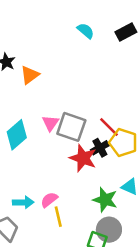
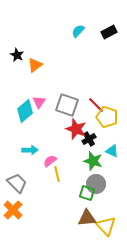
cyan semicircle: (86, 31) -> (78, 31), turned -88
pink triangle: (50, 123) -> (39, 102), moved
black cross: (100, 148) -> (89, 139), moved
cyan arrow: (23, 202) -> (30, 150), moved

